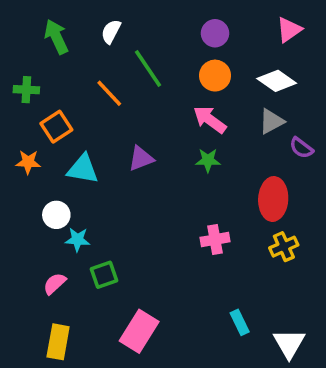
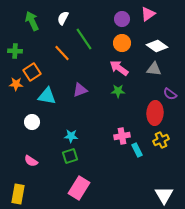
pink triangle: (289, 30) -> (148, 14), moved
gray triangle: (271, 121) -> (154, 69), turned 35
purple semicircle: (301, 148) -> (170, 94), moved
orange star: (28, 162) -> (16, 84), moved
cyan star: (77, 240) -> (71, 136), moved
green square: (104, 275) -> (70, 156), moved
pink semicircle: (55, 284) -> (31, 161), turned -104
cyan rectangle: (240, 322) -> (137, 150), moved
yellow rectangle: (58, 342) -> (18, 194), moved

